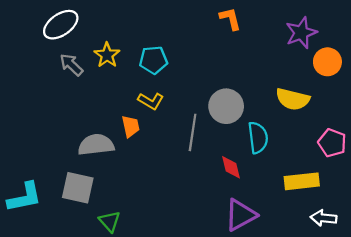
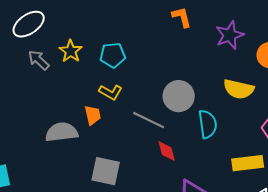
purple star: (301, 33) -> (230, 35), moved
gray line: (193, 132) -> (149, 120), turned -72
red diamond: (231, 167) -> (167, 151), moved
gray square: (78, 188) -> (106, 171), moved

